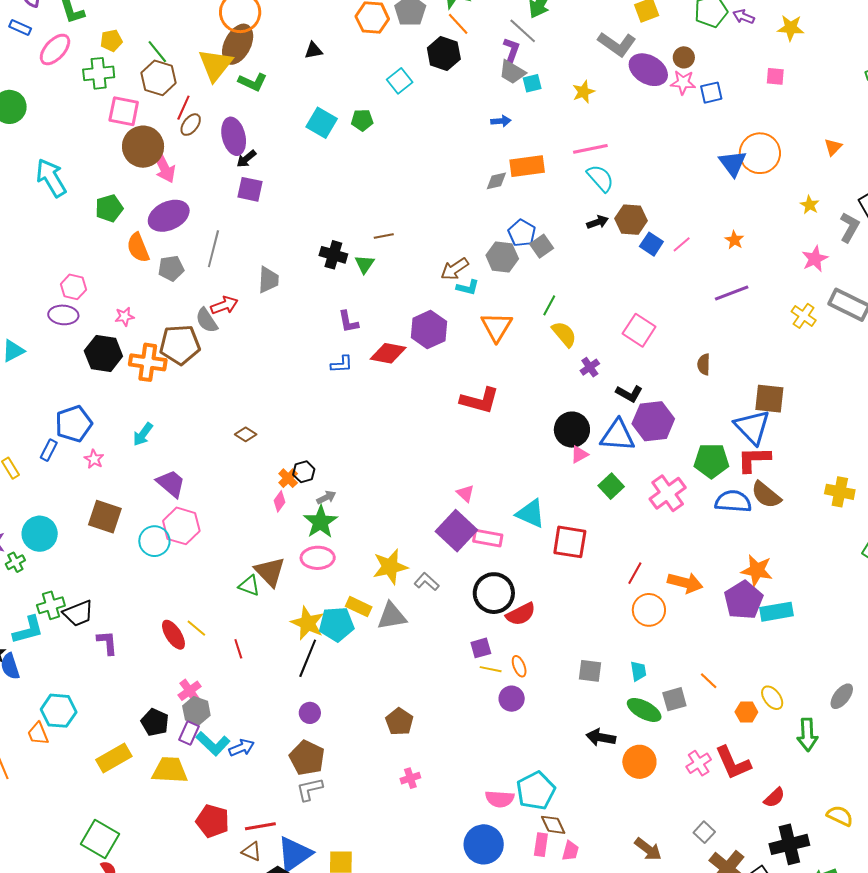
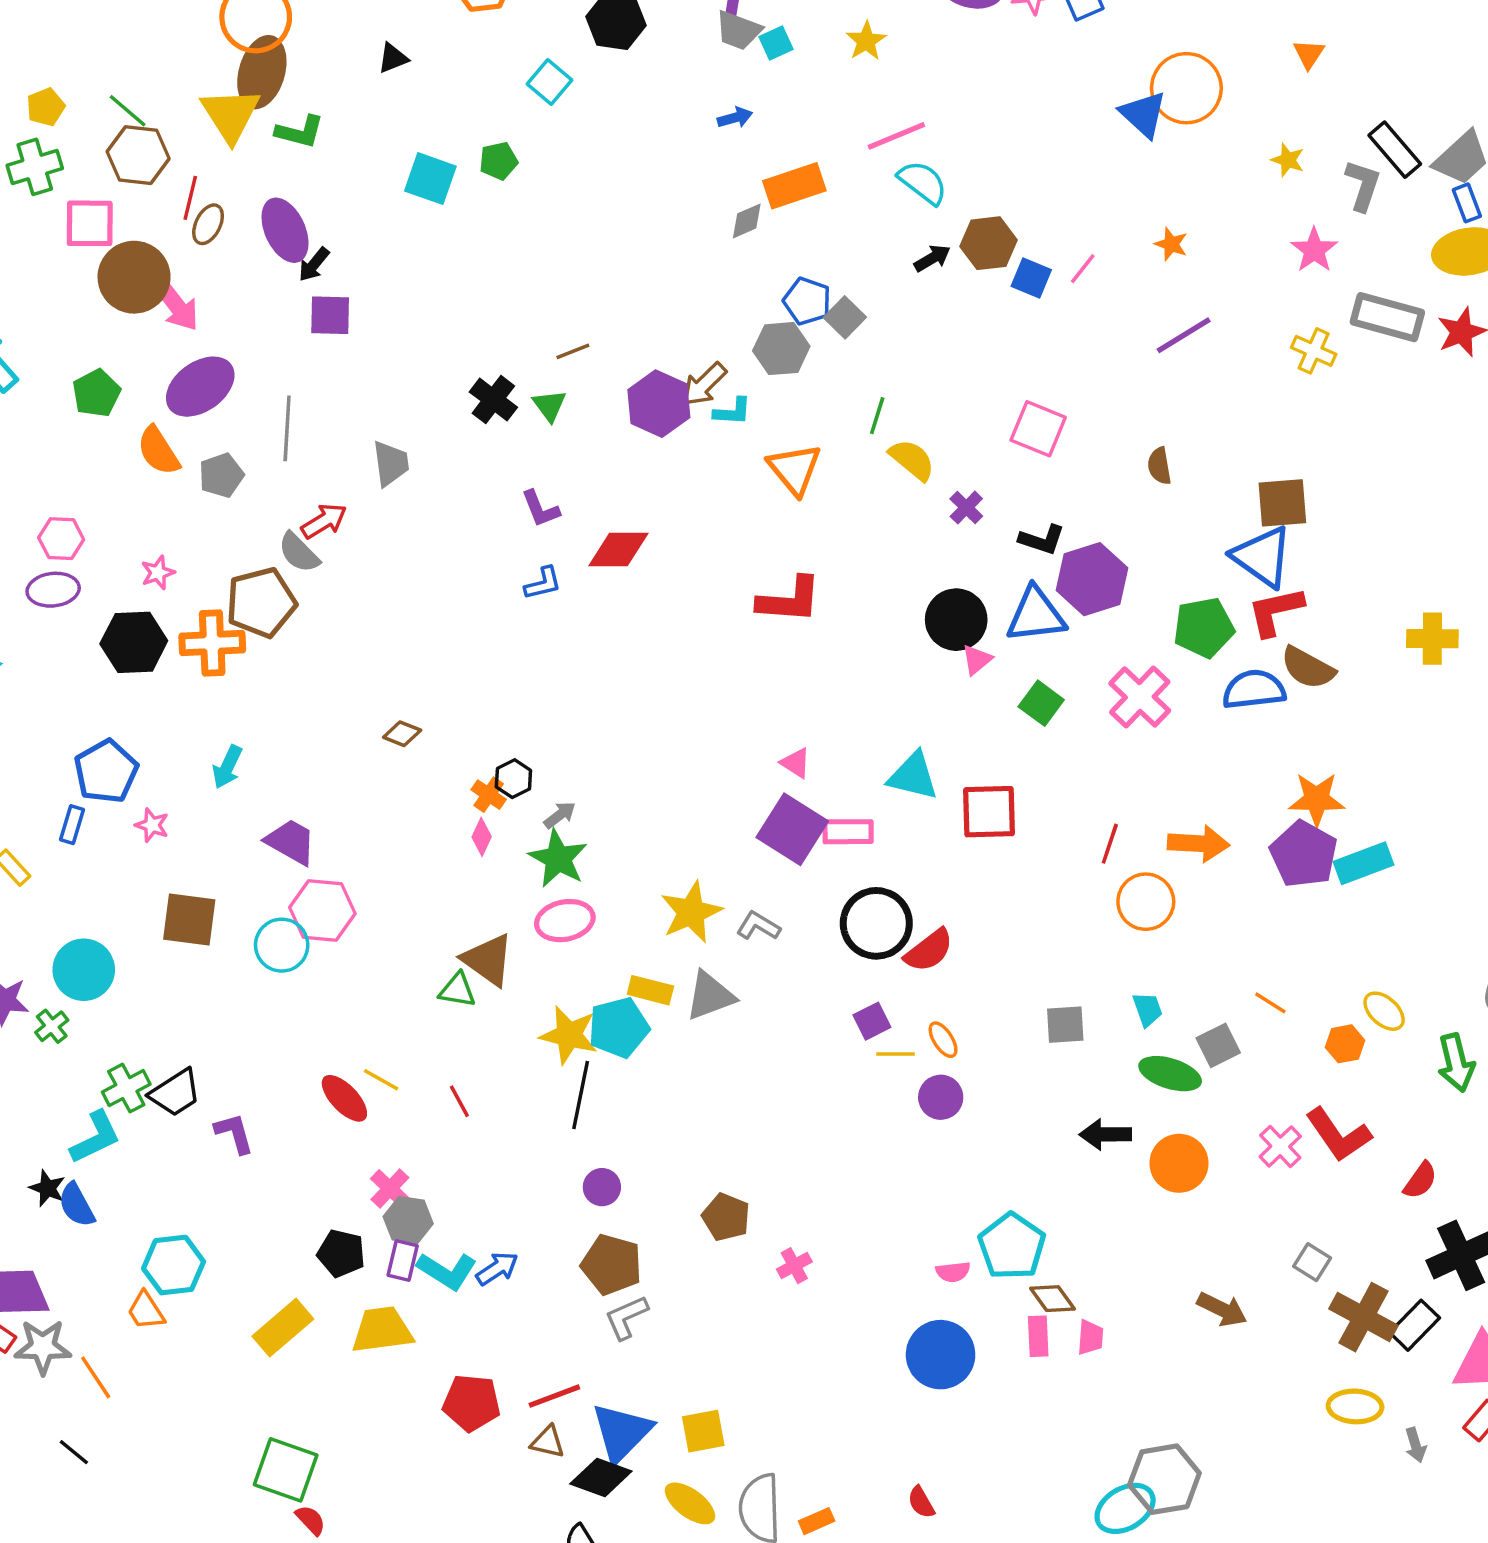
black cross: (333, 255) -> (493, 400), turned 32
purple hexagon: (429, 330) -> (659, 404), moved
brown pentagon: (399, 722) -> (726, 1217), moved
pink semicircle: (500, 799) -> (953, 1272), size x0.7

